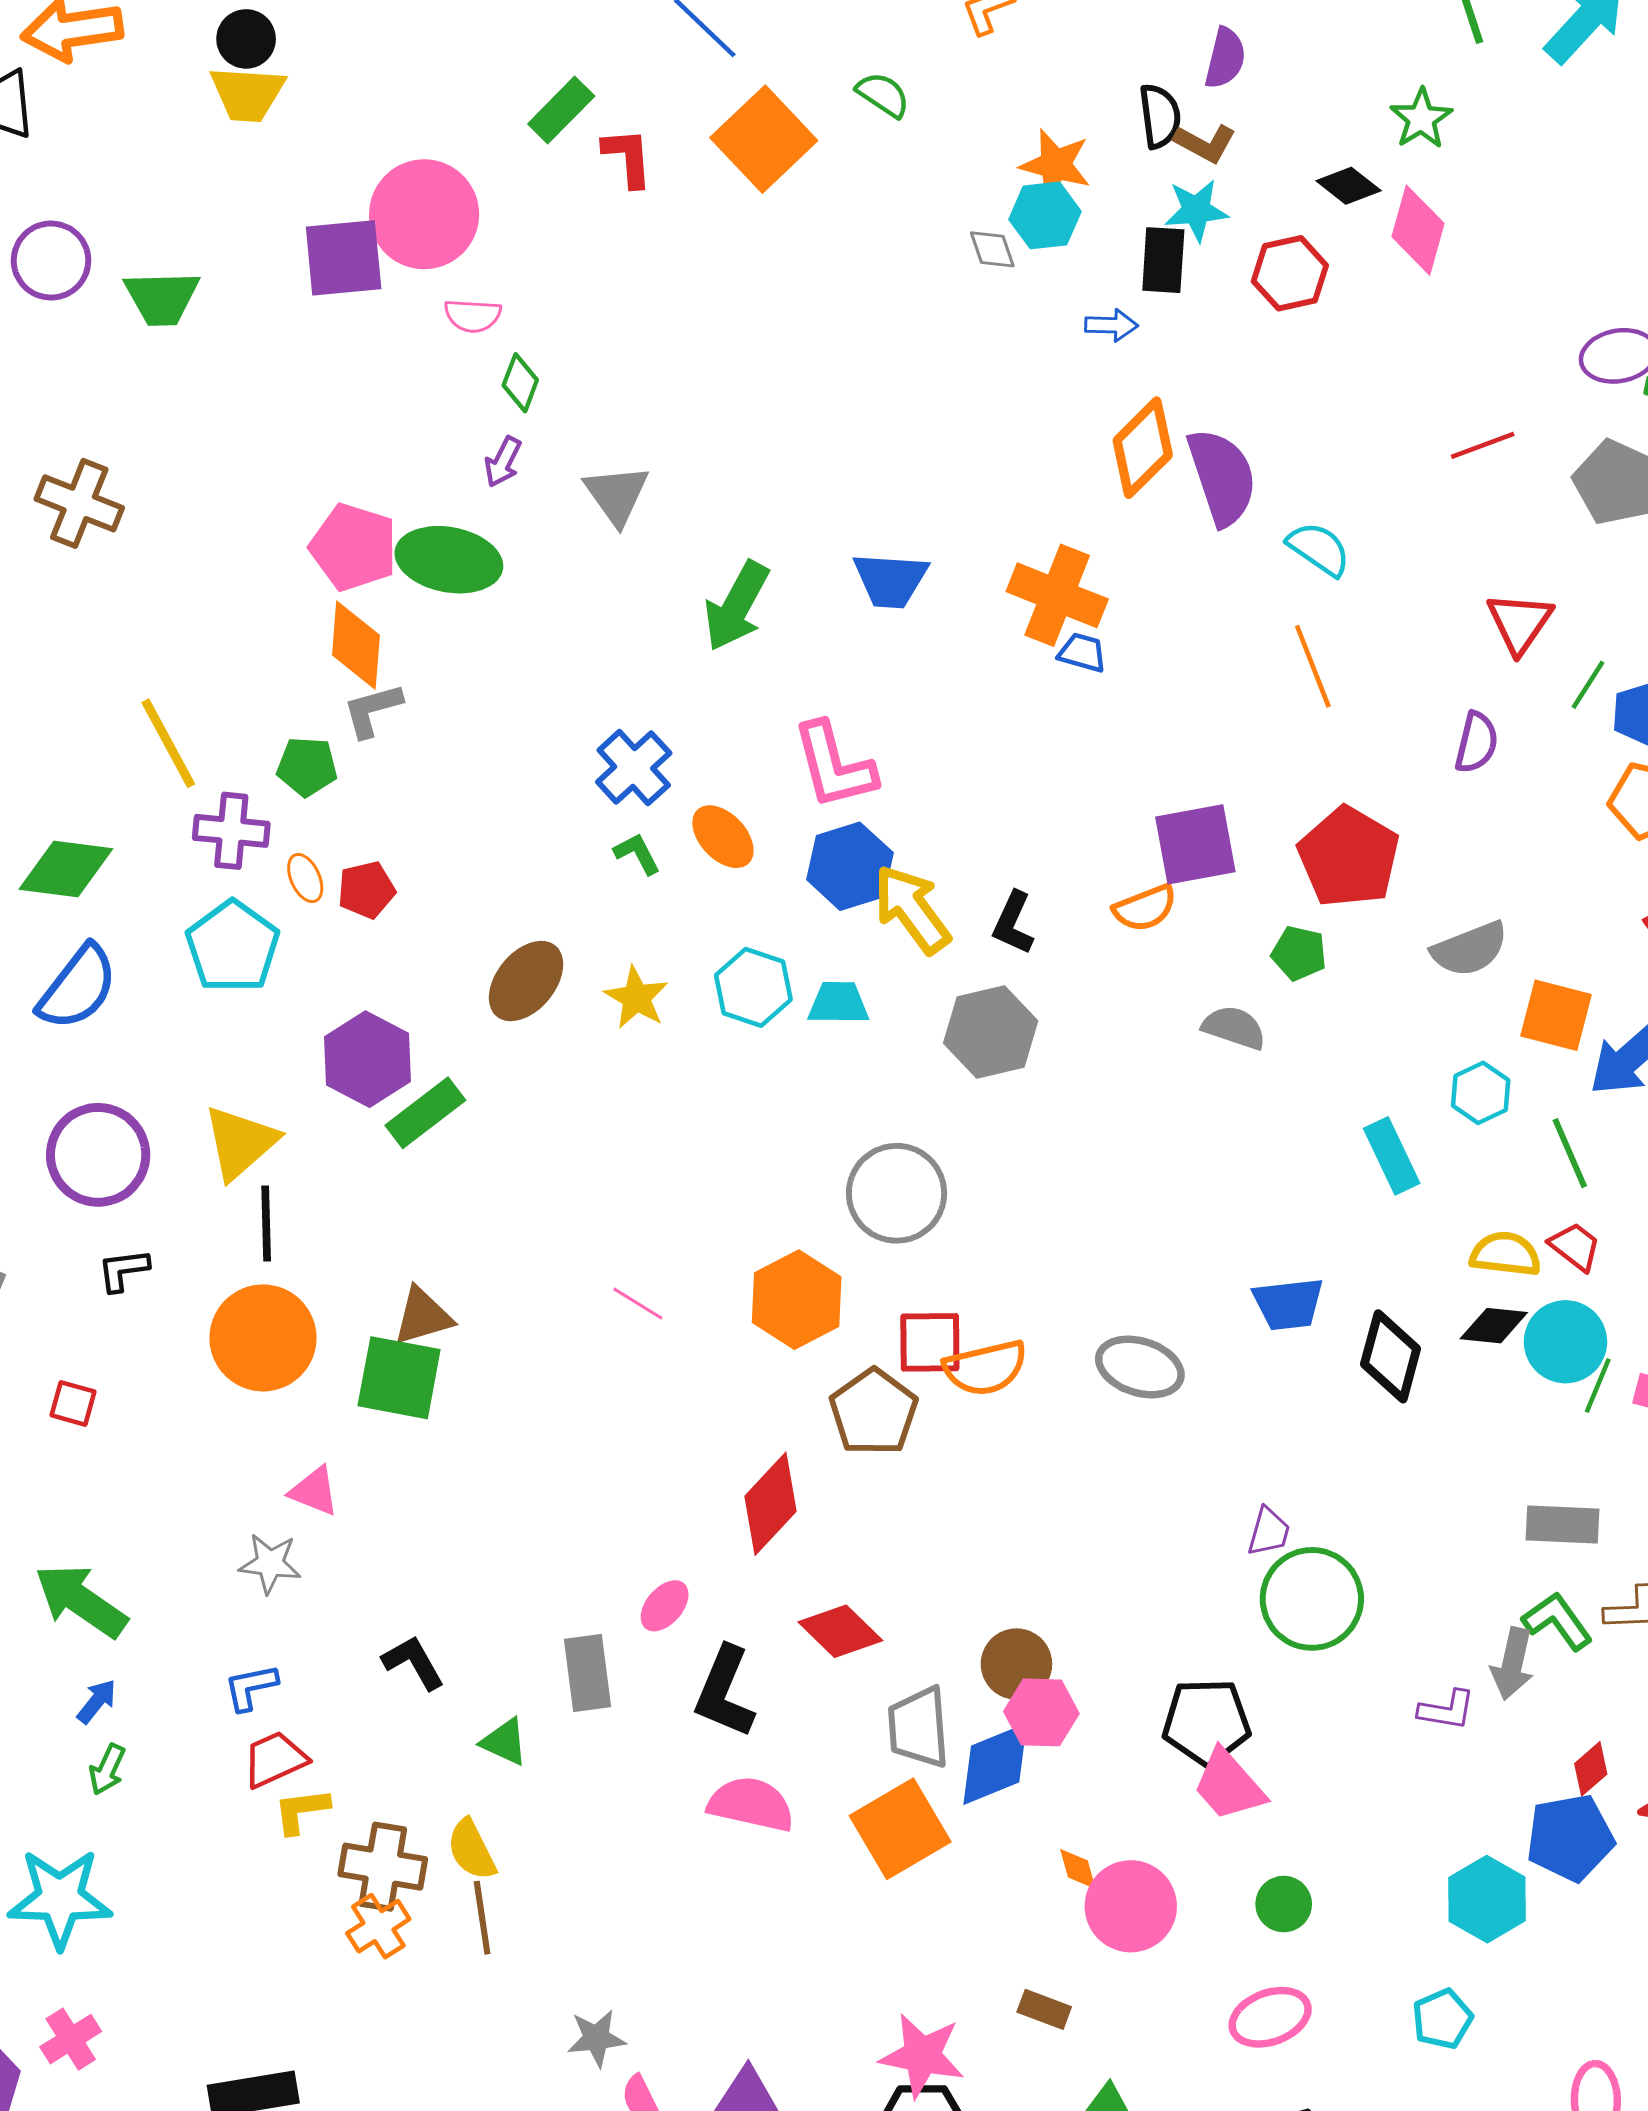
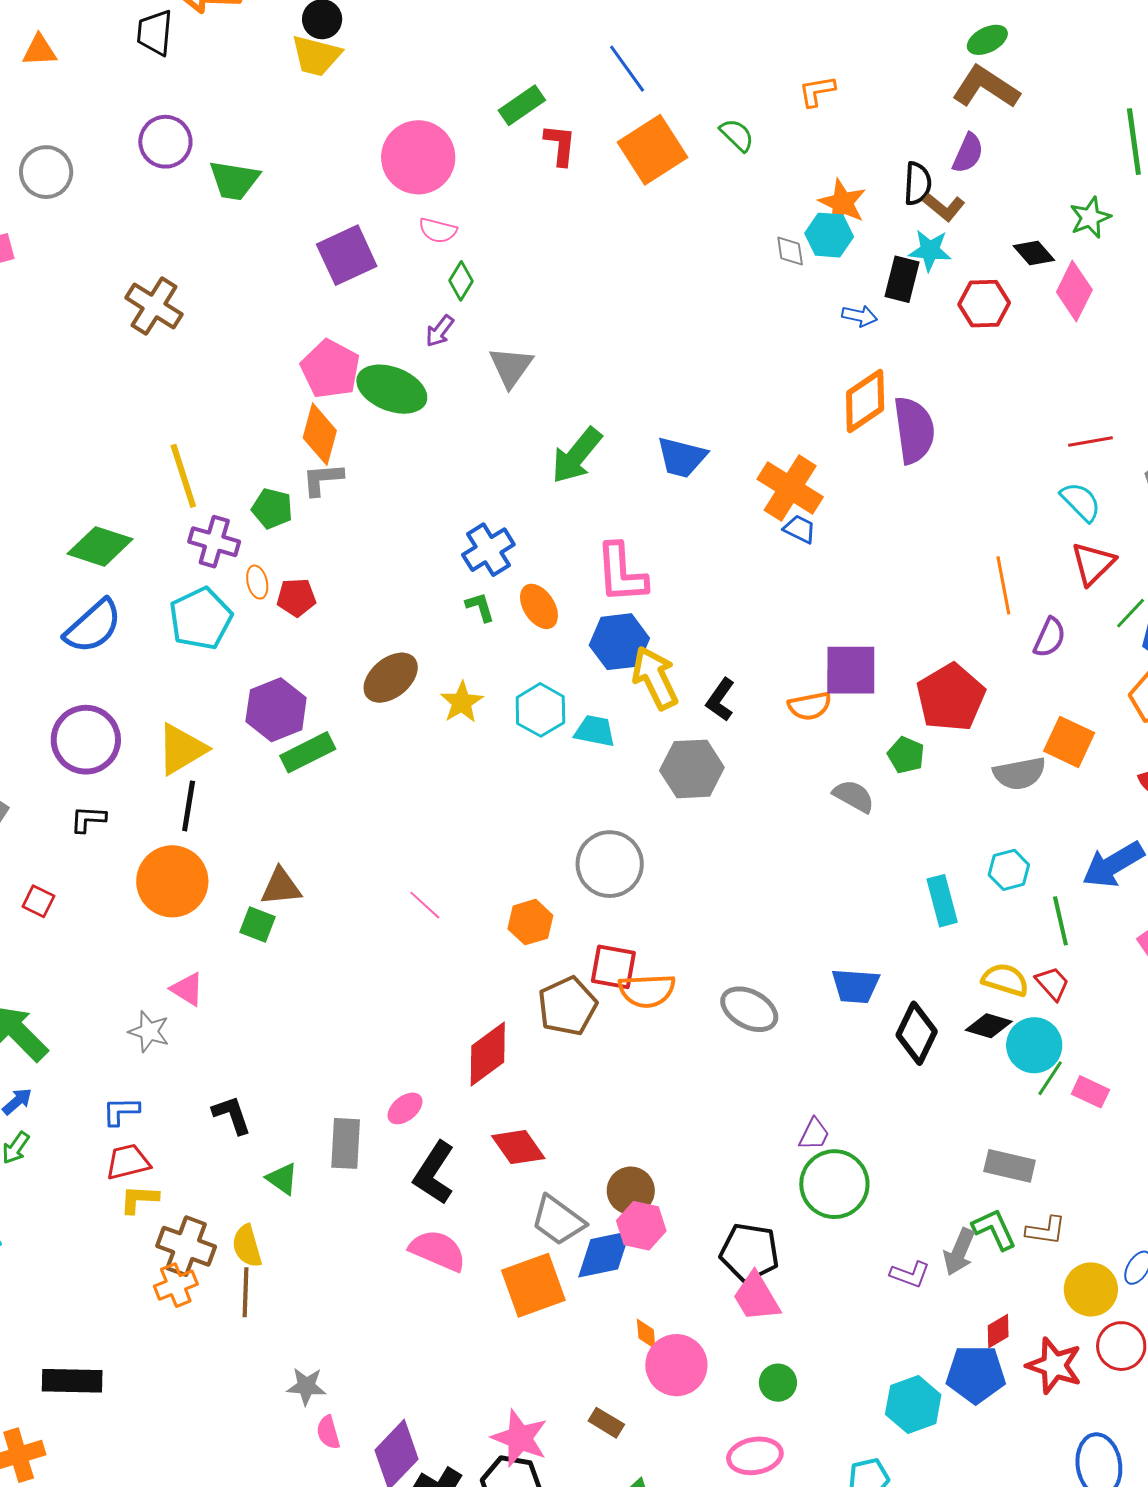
purple square: (344, 258) -> (347, 255), moved, turned -30
cyan semicircle: (1319, 549) -> (1081, 502), moved
orange line: (1313, 666) -> (1003, 585), moved
orange square: (1556, 1015) -> (1069, 742), moved
orange hexagon: (797, 1300) -> (530, 922), size x0.7
green square: (399, 1378) -> (257, 925), size x0.6
gray trapezoid: (918, 1727) -> (558, 1220), turned -60

